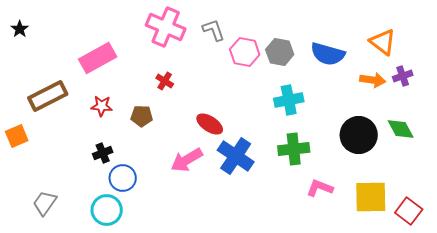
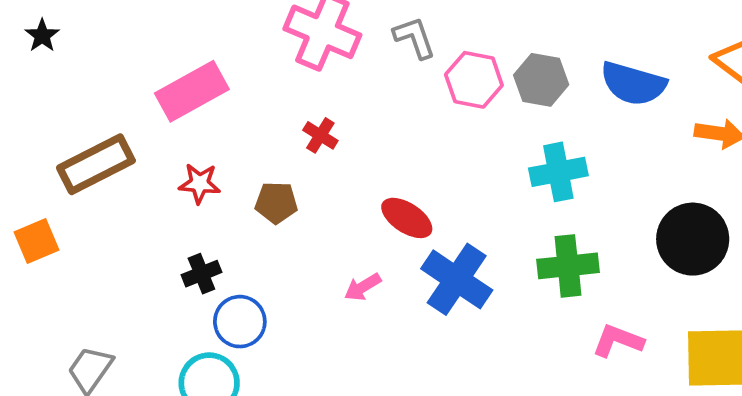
pink arrow: (187, 160) -> (363, 287), size x0.6

